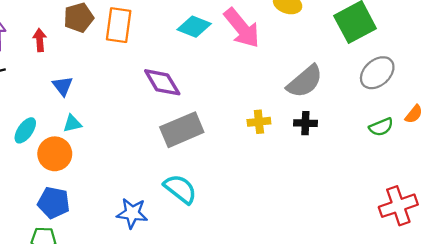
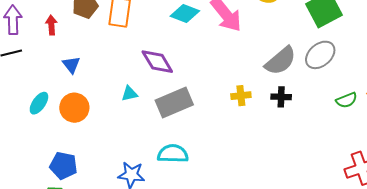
gray ellipse: (377, 73) -> (320, 55), moved
cyan triangle: (72, 124) -> (130, 94), moved
orange circle: (55, 154) -> (74, 108), moved
cyan semicircle: (180, 189) -> (173, 154), turned -36

